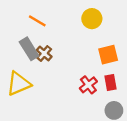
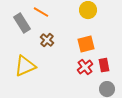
gray rectangle: (29, 49) -> (22, 23), moved
orange square: (108, 55) -> (86, 44), moved

